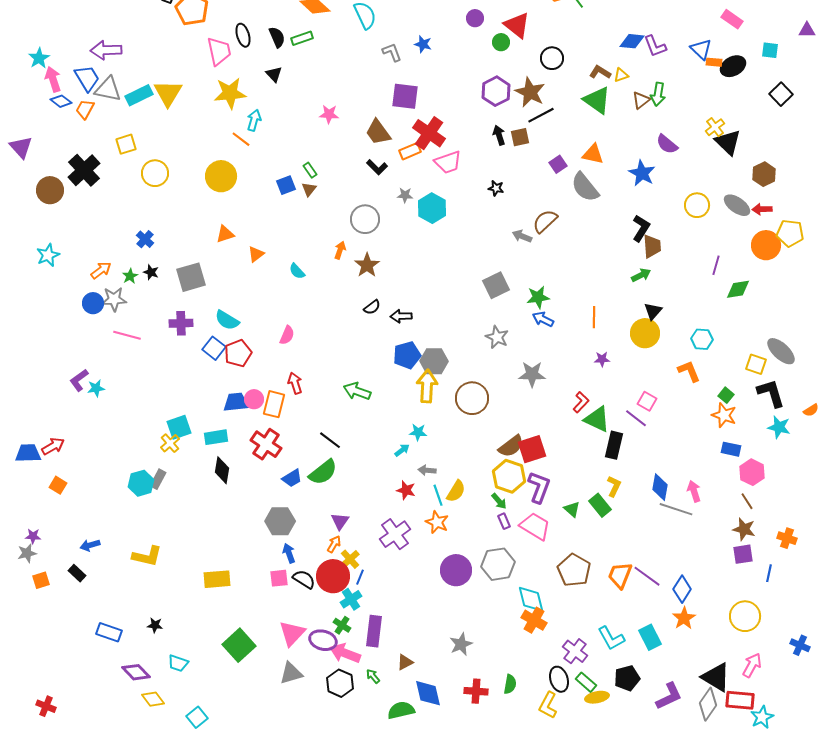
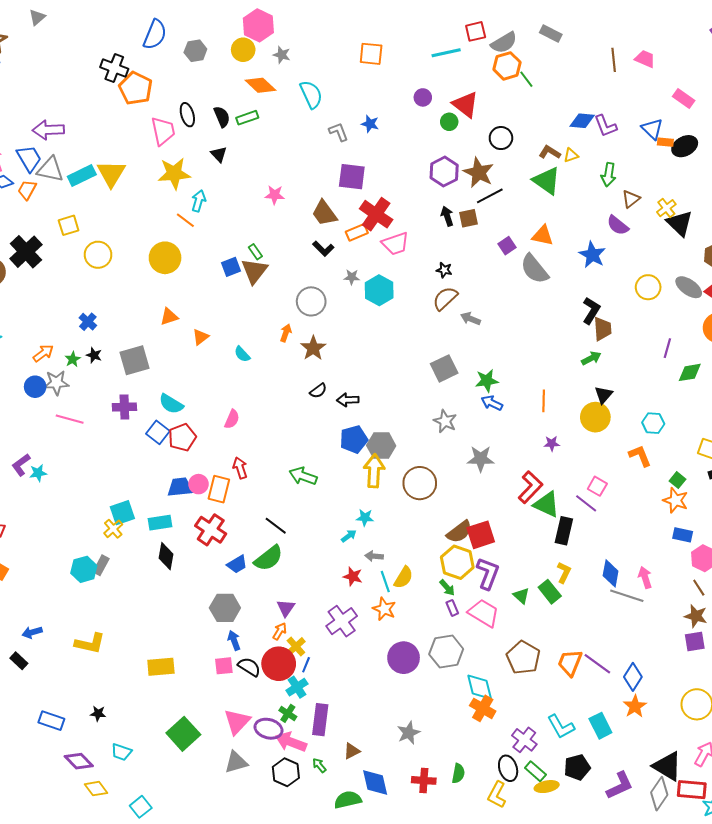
brown triangle: (641, 100) -> (631, 199), moved
brown triangle: (309, 189) -> (254, 271), size x1.8
brown semicircle: (545, 221) -> (445, 298), moved
red L-shape: (581, 402) -> (530, 487), size x1.5

